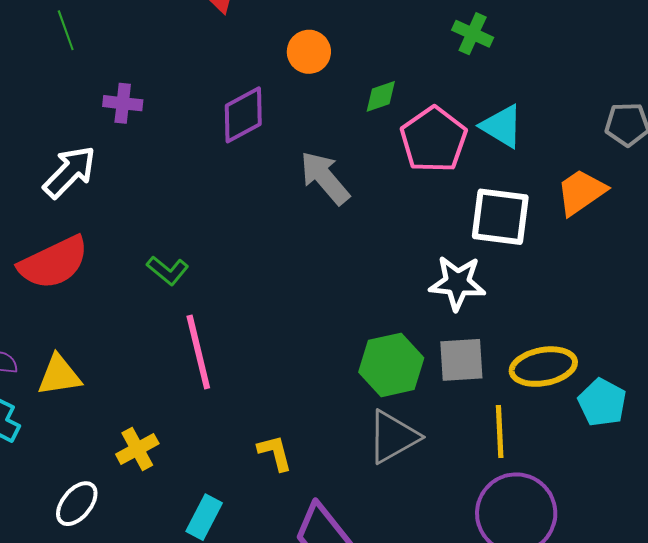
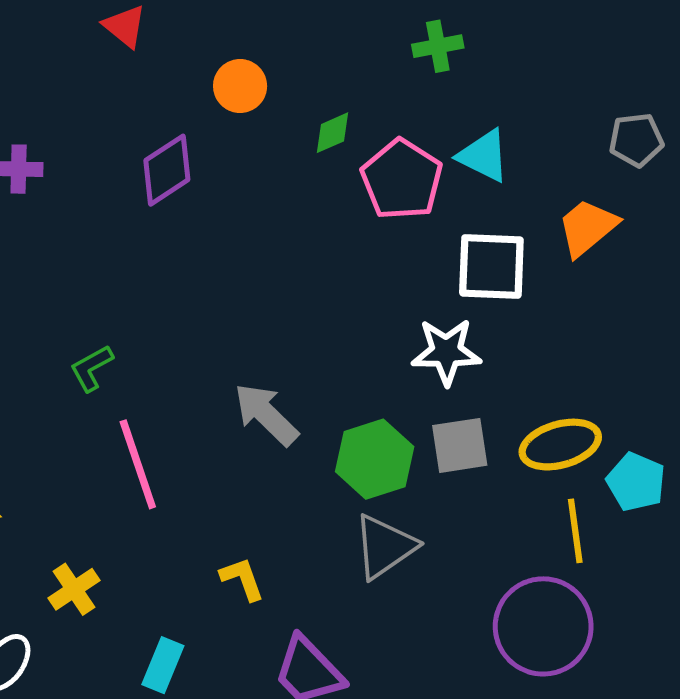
green cross: (473, 34) -> (438, 46), turned -30
gray arrow: (325, 178) -> (266, 414), moved
green L-shape: (168, 270) -> (91, 368), turned 117
yellow line: (500, 431) -> (575, 531), moved

